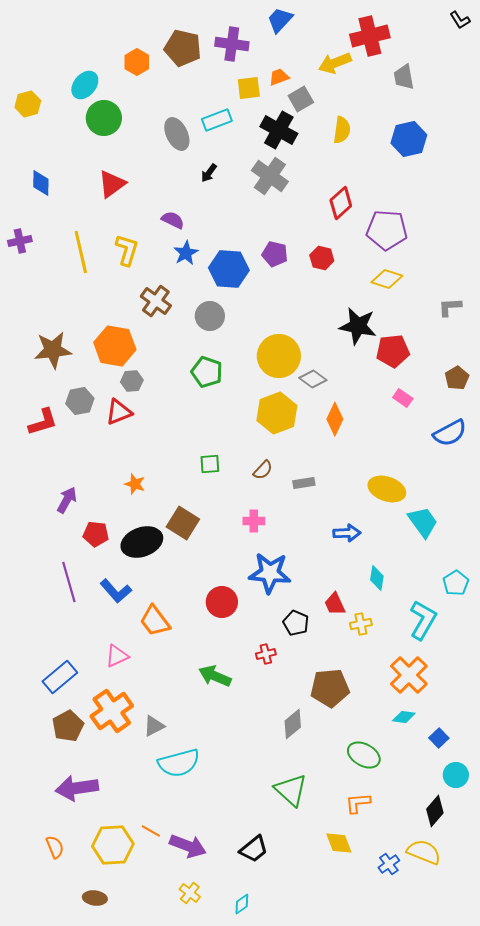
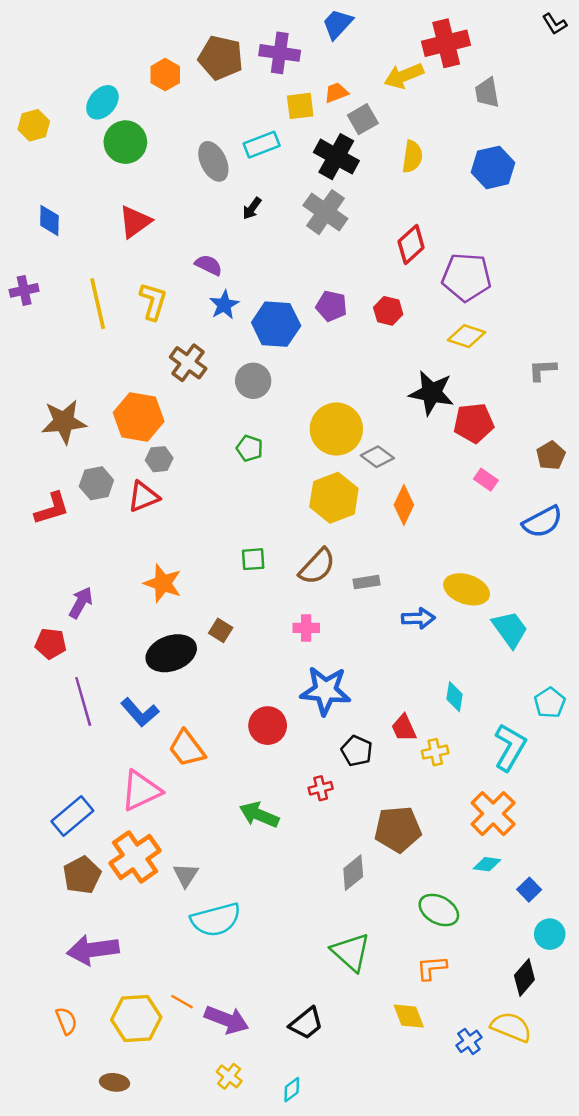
green pentagon: (207, 372) -> (250, 448), size x0.7
brown semicircle: (263, 470) -> (317, 566), size x1.6
orange star: (135, 484) -> (163, 583), size x1.5
brown square: (183, 523) -> (221, 630), size x0.6
blue arrow: (347, 533) -> (418, 618), moved
red pentagon: (96, 534) -> (51, 644), moved
pink triangle: (117, 656) -> (141, 791), size x1.5
gray triangle: (154, 726) -> (186, 875), turned -30

